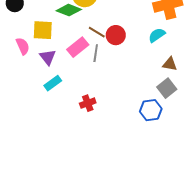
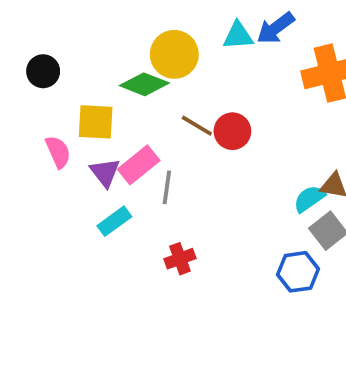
cyan semicircle: (157, 35) -> (309, 199), moved
pink rectangle: (78, 47) -> (139, 165), moved
gray line: (96, 53) -> (167, 187), moved

